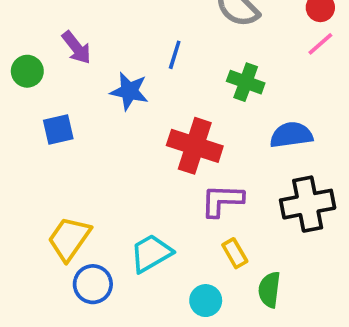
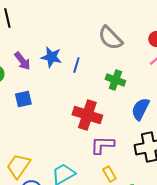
blue star: (129, 91) -> (51, 57), moved
blue square: (58, 129) -> (23, 99), moved
blue semicircle: (291, 135) -> (140, 109), turned -55

